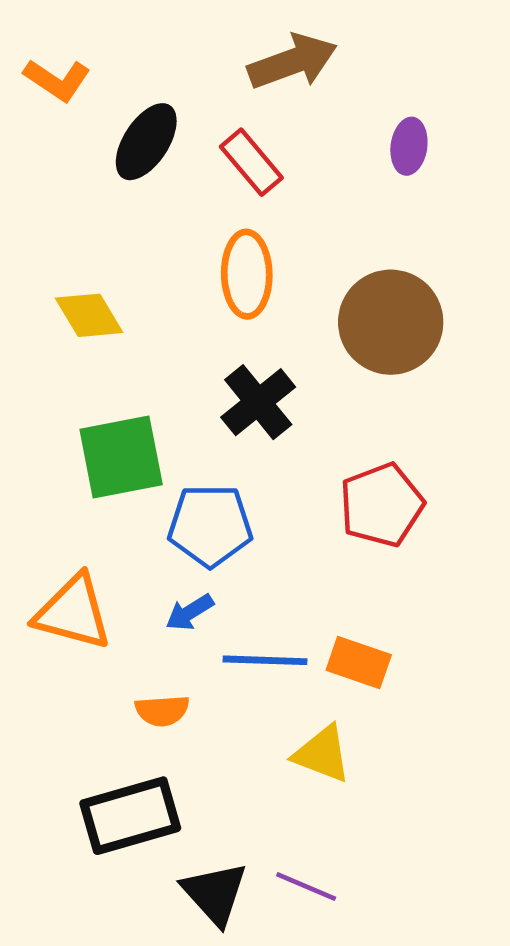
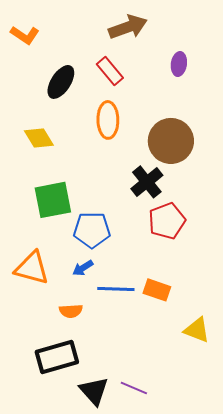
black ellipse: (146, 142) -> (61, 82), moved
black cross: (258, 402) -> (147, 182), moved
yellow triangle: (322, 754) -> (197, 330), moved

